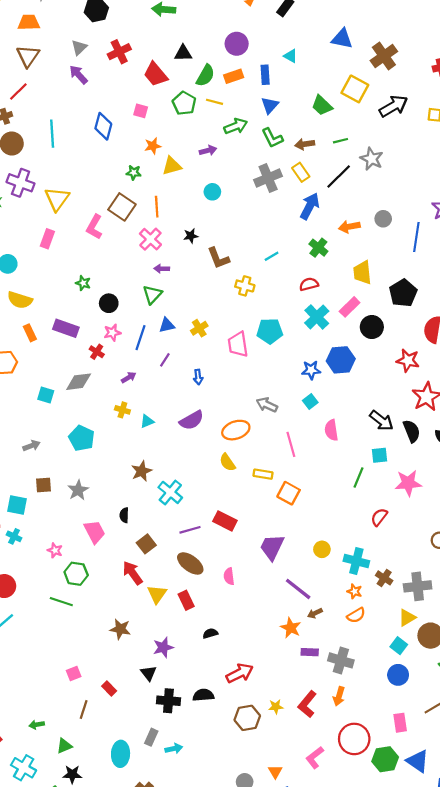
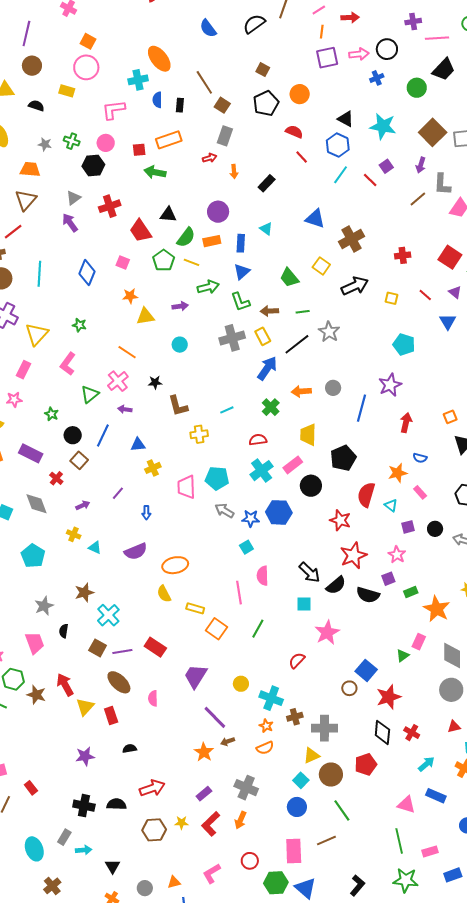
yellow square: (355, 89) -> (321, 266), size x0.7
green star: (134, 173) -> (79, 325), moved
brown square: (122, 207) -> (79, 460), moved, size x0.7
orange line: (157, 207) -> (127, 352), turned -60
yellow cross: (245, 286) -> (199, 434), turned -30
green triangle: (152, 295) -> (90, 394), moved
blue triangle: (167, 325) -> (138, 445), moved
pink star: (112, 333) -> (14, 399), moved
blue line: (140, 338) -> (103, 436), moved
gray diamond: (79, 382) -> (37, 504), turned 70
gray arrow: (267, 405) -> (224, 511), moved
cyan triangle: (147, 421) -> (95, 548), turned 40
black semicircle: (412, 431) -> (336, 585), turned 65
pink line: (291, 444) -> (239, 593), moved
green line: (358, 478) -> (258, 629), moved
pink star: (408, 483) -> (327, 633), turned -30
gray star: (78, 490) -> (44, 606), moved
brown square: (146, 544) -> (98, 648), moved, turned -30
brown cross: (384, 578) -> (295, 717), turned 35
brown star: (120, 629) -> (36, 695), moved
purple rectangle: (310, 652) -> (204, 794), moved, turned -49
black triangle: (149, 673) -> (113, 866), moved
pink rectangle: (400, 723) -> (294, 851), size x1.4
red circle: (354, 739) -> (250, 861), size x0.6
cyan ellipse: (121, 754) -> (34, 849), turned -30
orange triangle: (275, 772) -> (174, 882), turned 40

